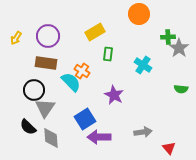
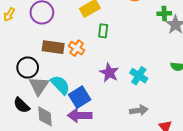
brown rectangle: (46, 63) -> (53, 47), moved
cyan cross: (143, 65) -> (139, 76), moved
cyan semicircle: (71, 82) -> (60, 85), moved
purple arrow: (99, 137) -> (80, 115), moved

